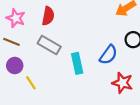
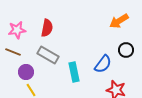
pink star: (16, 18) -> (17, 30), turned -30
purple circle: (15, 66) -> (26, 72), moved

